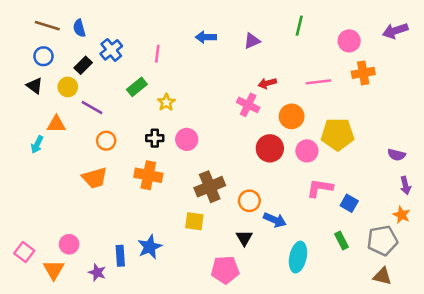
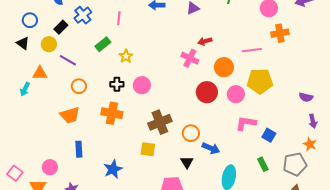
pink line: (318, 82) -> (252, 50), moved
blue rectangle: (120, 256) -> (79, 149), moved

